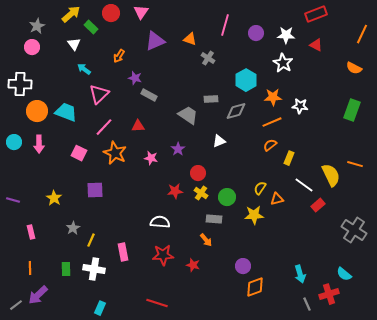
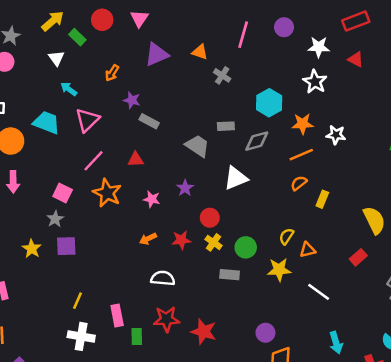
purple circle: (256, 33) -> (284, 27), moved
cyan trapezoid: (66, 112) -> (47, 122), moved
white triangle: (219, 141) -> (236, 178), size x1.5
white line: (304, 185) -> (319, 292), moved
purple square: (95, 190) -> (66, 246), moved
gray star: (73, 228) -> (55, 219), moved
orange arrow: (206, 240) -> (148, 239), moved, turned 104
red star: (193, 265) -> (204, 332), size x1.5
green rectangle: (66, 269) -> (137, 336), moved

